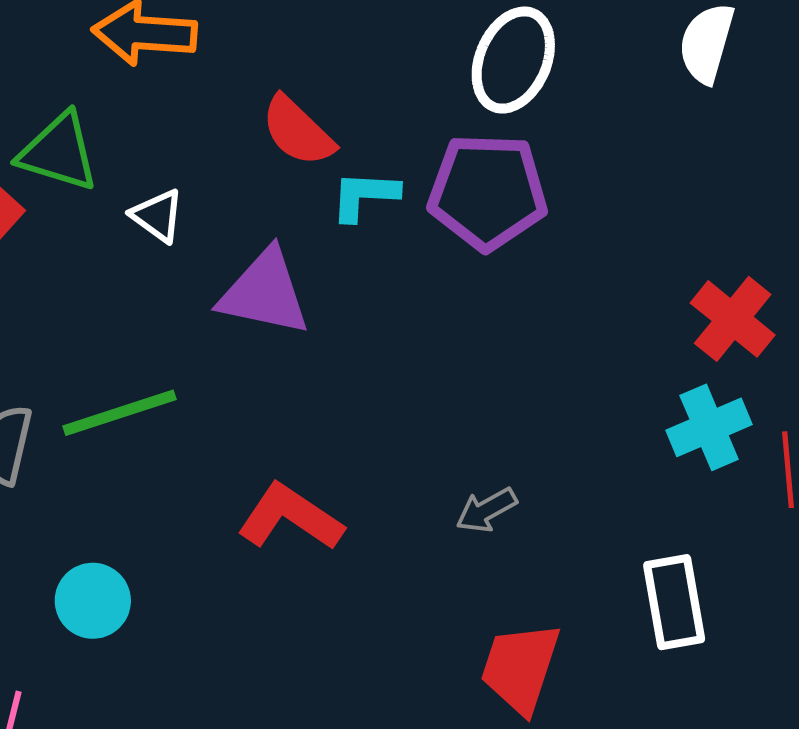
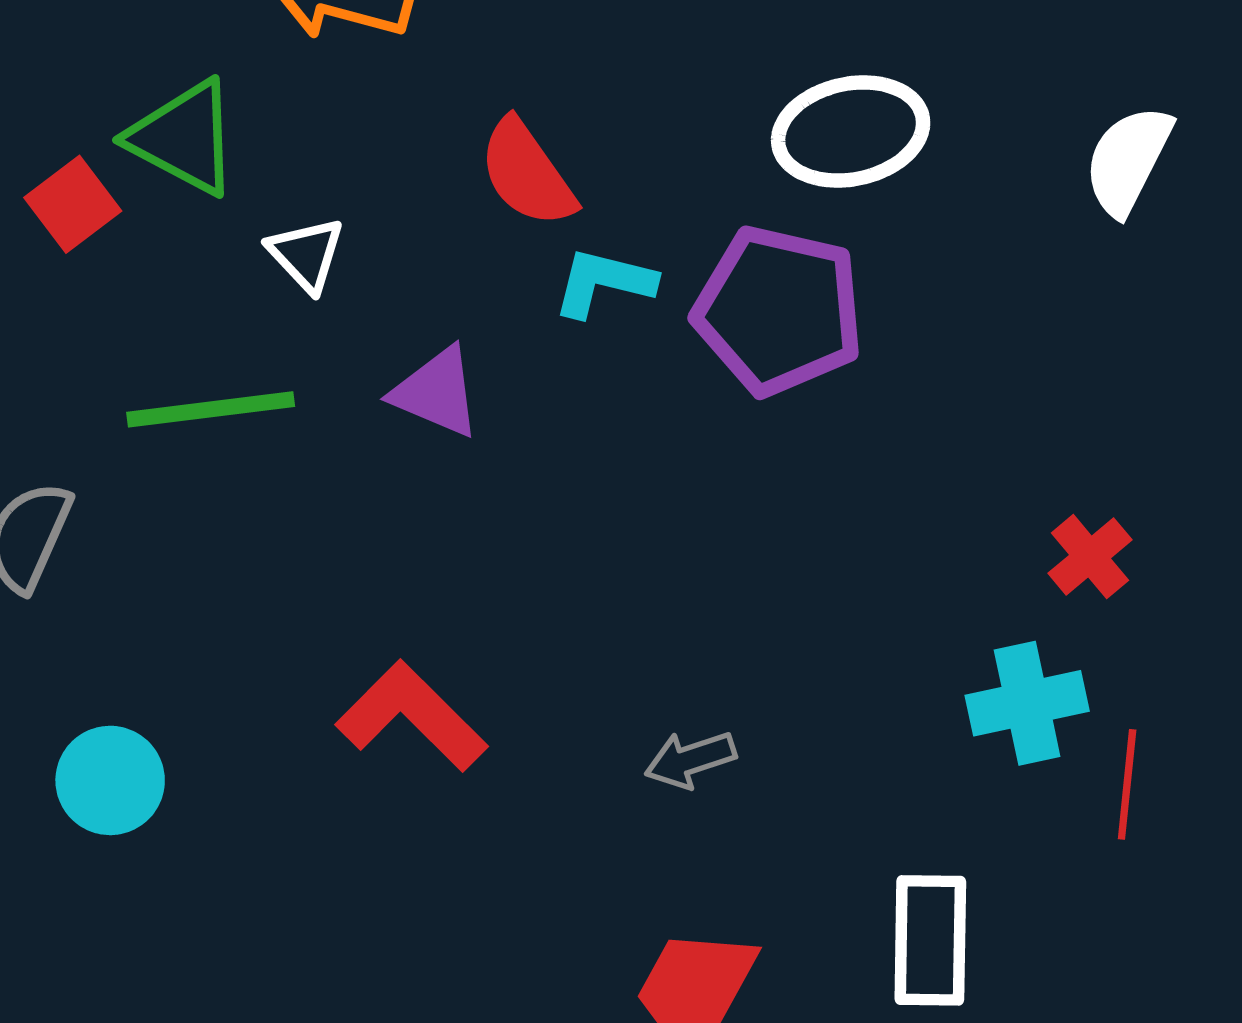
white ellipse: (513, 60) -> (851, 132), turned 44
purple triangle: (265, 293) -> (436, 392), size x0.7
red cross: (733, 319) -> (1090, 557), size x0.7
green line: (120, 413) -> (211, 409), moved

